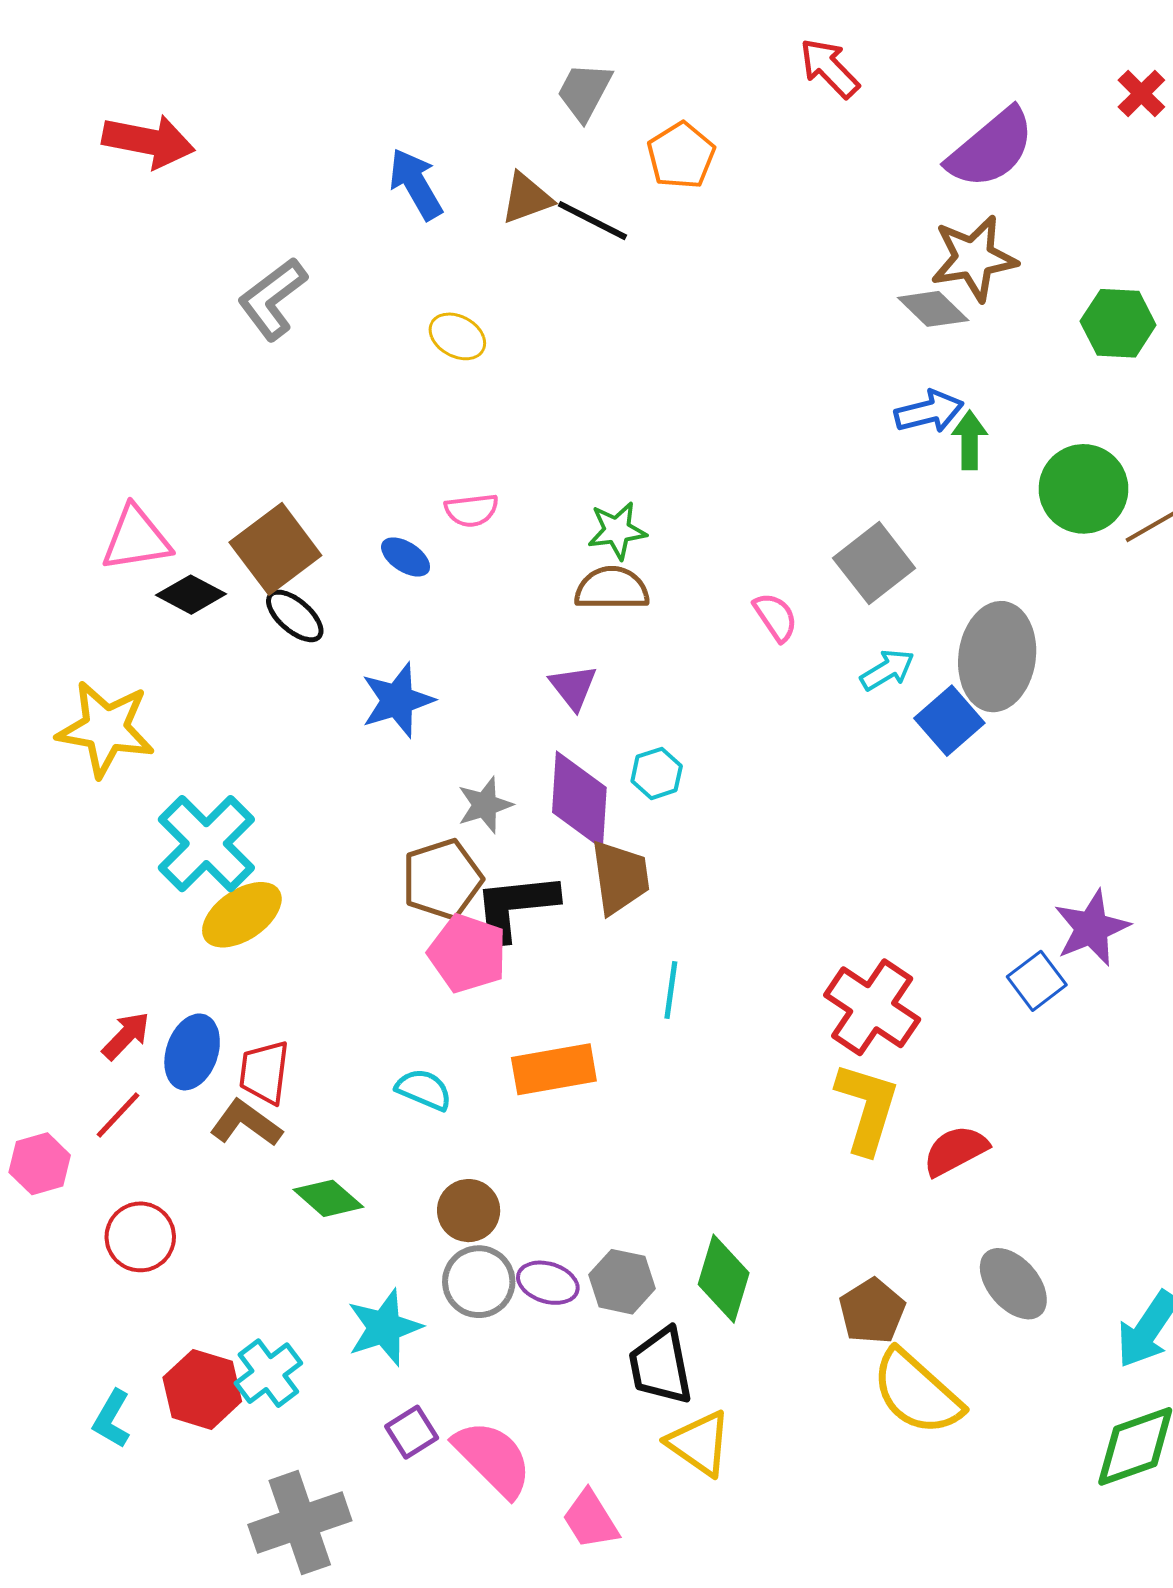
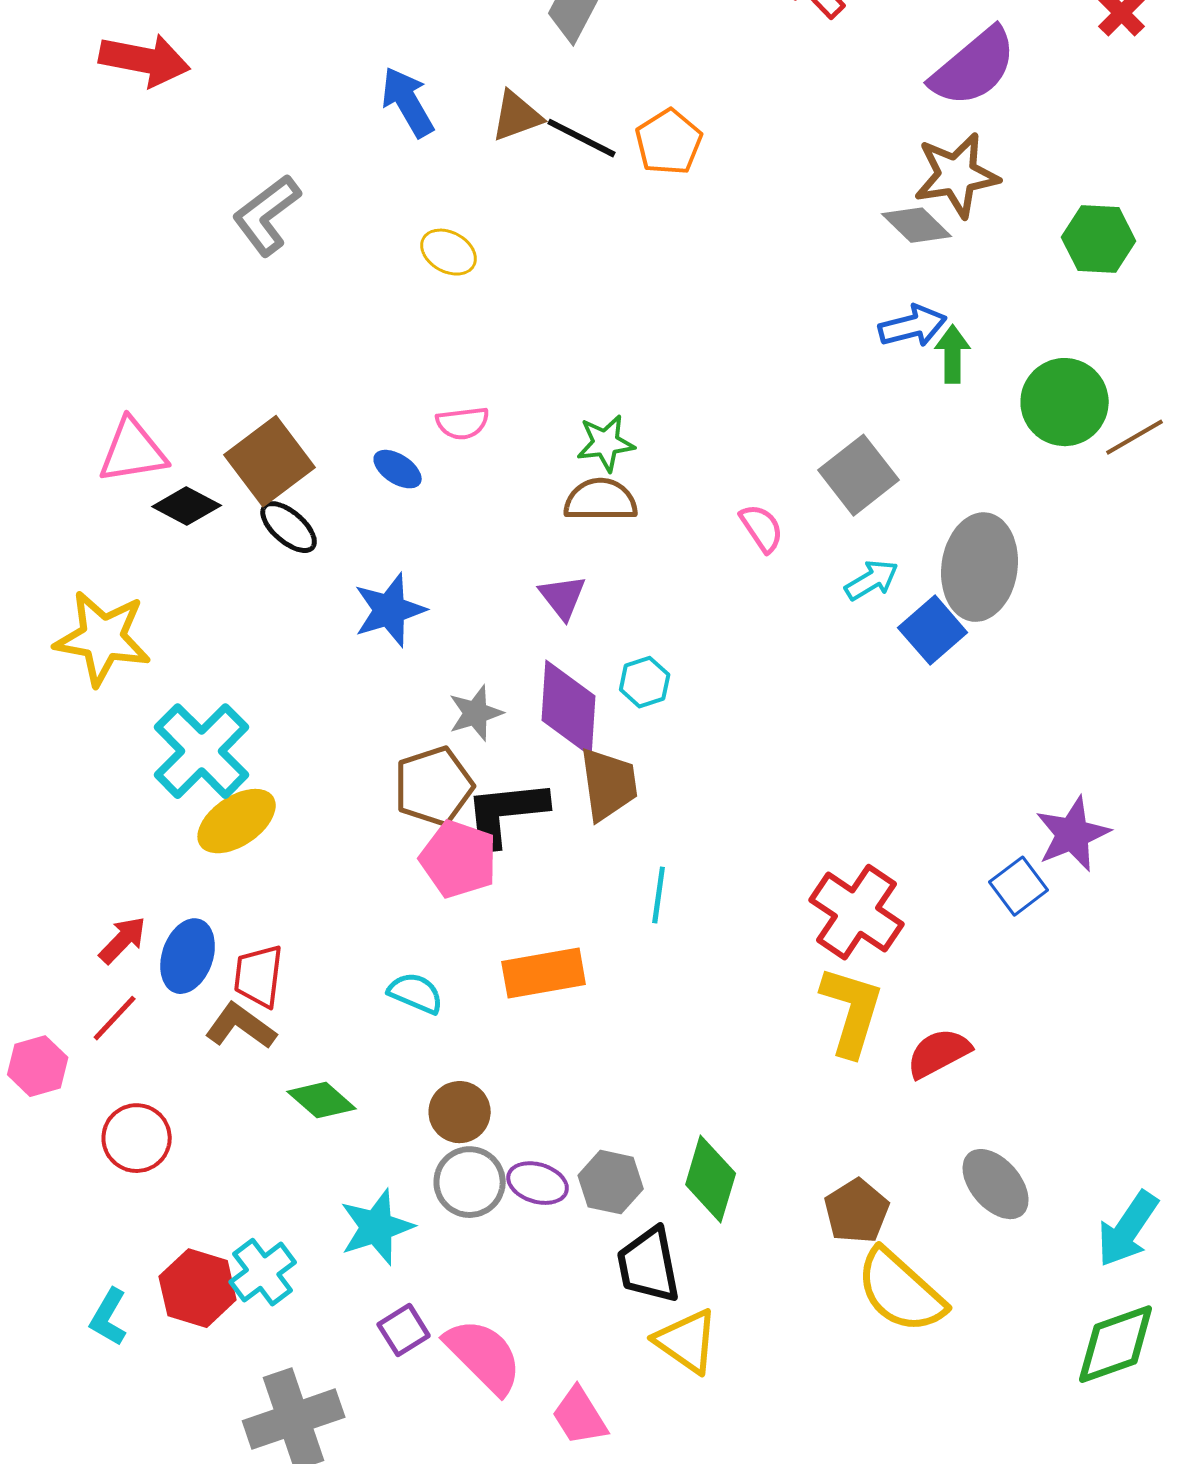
orange pentagon: (681, 156) -> (669, 142), moved

